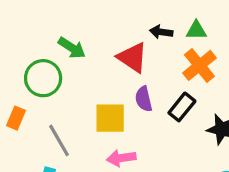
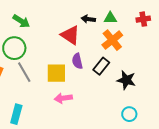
green arrow: (72, 48) -> (21, 21), moved
gray line: (59, 140) -> (24, 72), moved

